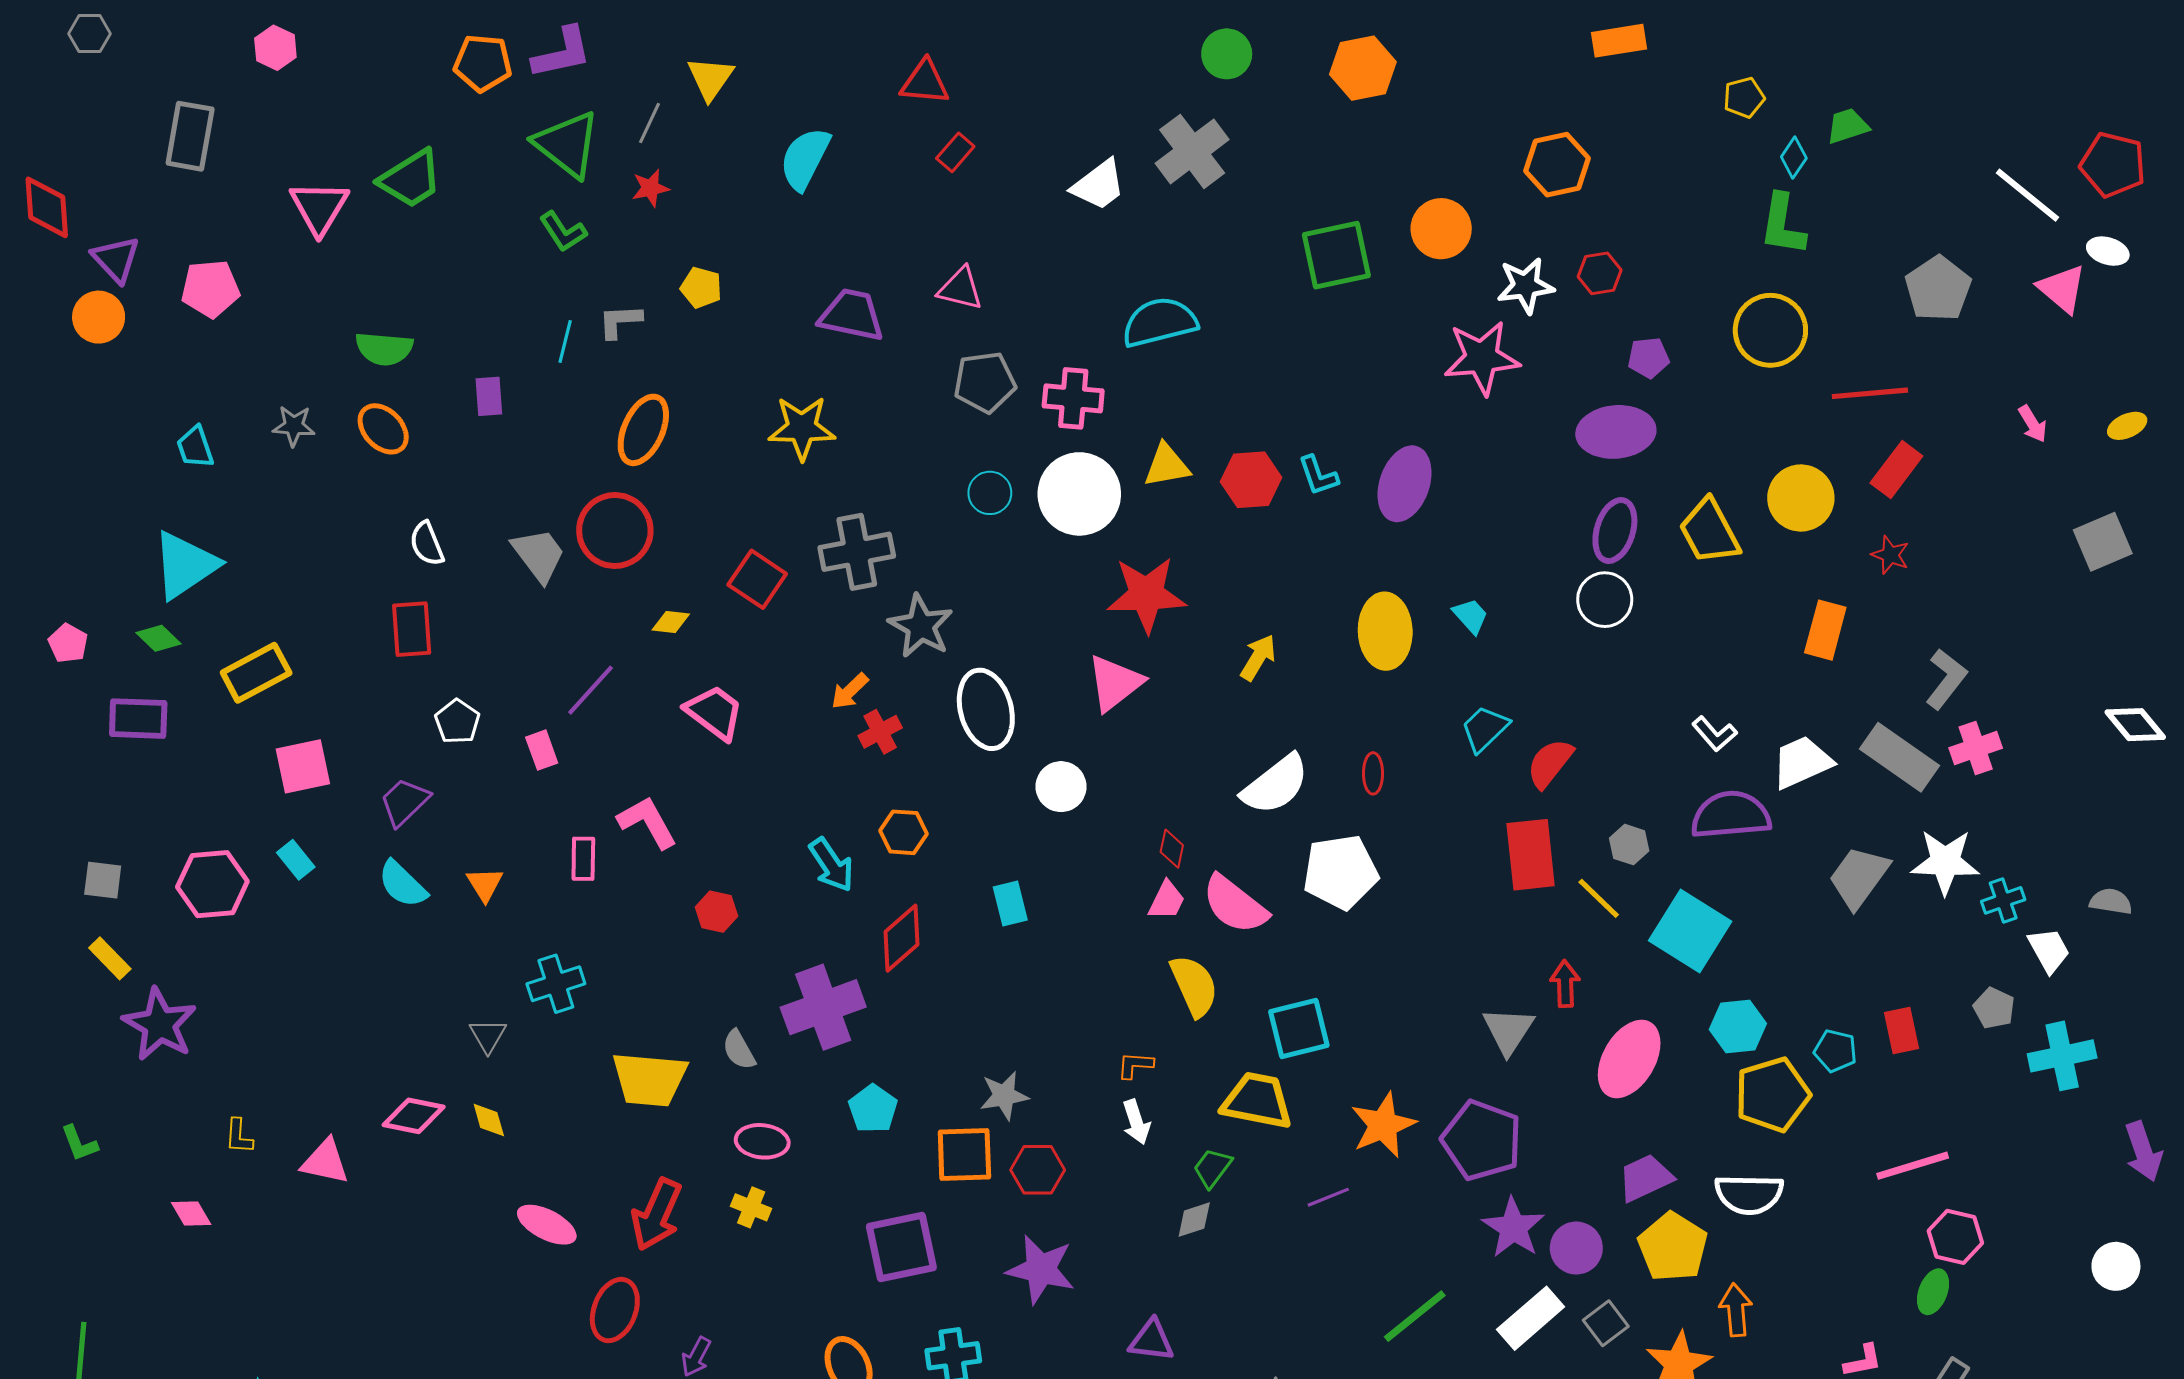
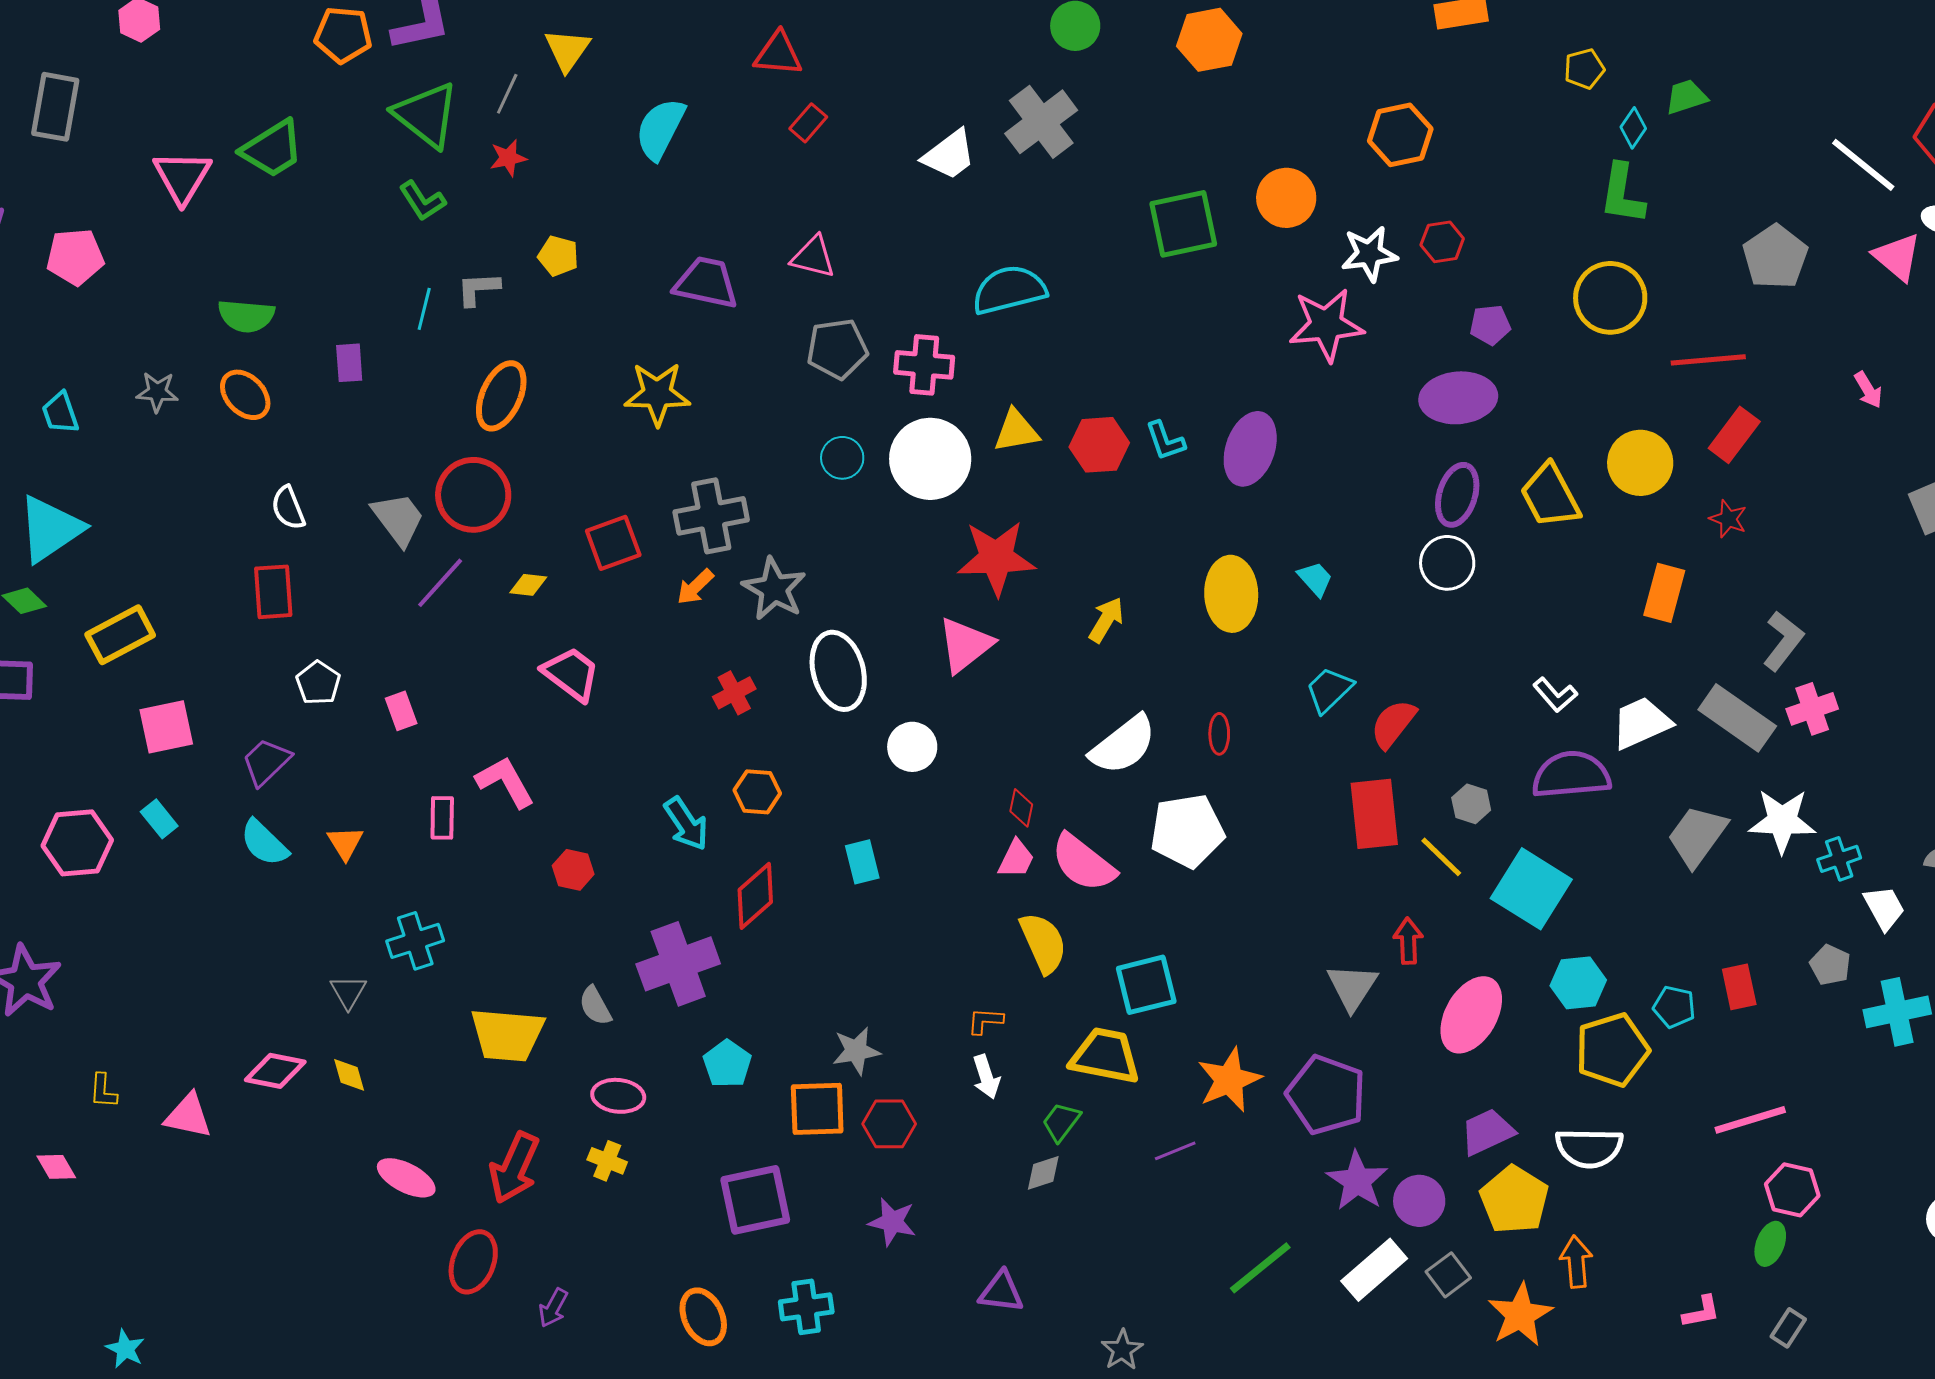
red square: (757, 579) -> (613, 543), turned 36
purple line: (590, 690) -> (440, 583), moved
orange arrow: (850, 691) -> (695, 587), moved
purple star: (1041, 1269) -> (892, 1222), size x0.7

